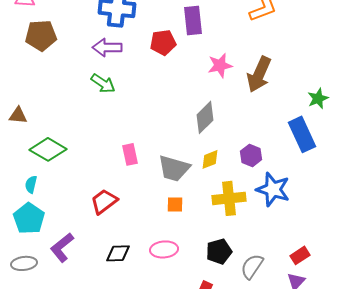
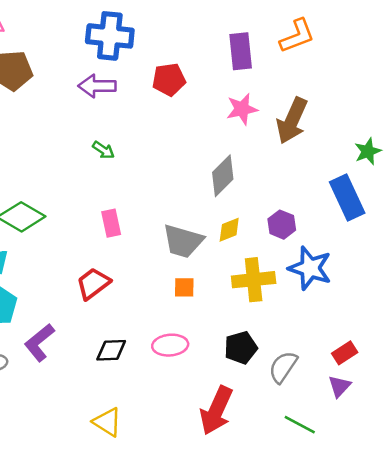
purple rectangle: (193, 20) -> (241, 51), moved
green arrow: (103, 83) -> (103, 150), moved, size x0.7
pink rectangle: (130, 154) -> (111, 223), moved

